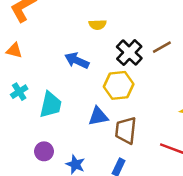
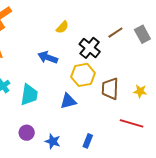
yellow semicircle: (98, 25) -> (62, 27), turned -40
brown line: (162, 47) -> (115, 33), moved
brown trapezoid: (126, 130) -> (110, 89), moved

